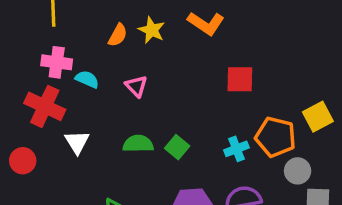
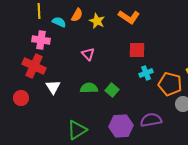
orange semicircle: (118, 35) -> (77, 15), moved
cyan semicircle: (87, 79) -> (59, 22), moved
red square: (240, 79) -> (137, 50), moved
cyan cross: (236, 149) -> (146, 73), moved

